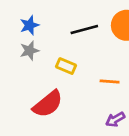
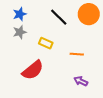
black line: (84, 30) -> (59, 17), turned 60
purple arrow: (115, 119) -> (81, 81), turned 56

